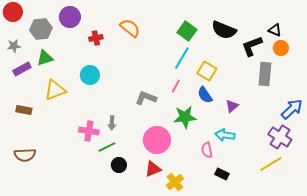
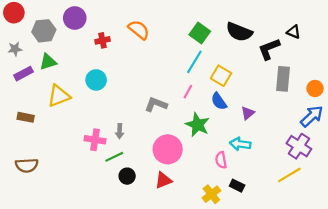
orange circle: (281, 48) -> (315, 88), moved
green star: (185, 117) -> (198, 125), turned 30
yellow cross: (175, 182) -> (211, 194), moved

